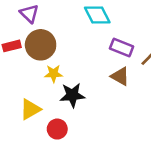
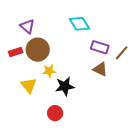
yellow triangle: (30, 109) -> (29, 85), moved, turned -36

